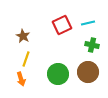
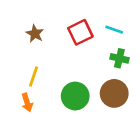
cyan line: (88, 23) -> (114, 30), turned 32
brown star: (23, 36) -> (35, 34), moved

